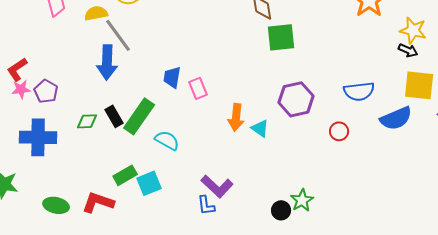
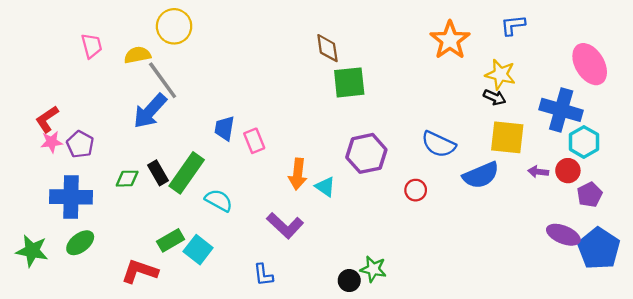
blue arrow: (107, 62) -> (150, 111), turned 40
blue semicircle: (359, 91) -> (439, 144), turned 32
cyan square: (149, 183) -> (198, 250), turned -30
purple L-shape: (217, 186) -> (285, 226), moved
green star: (302, 200) -> (373, 269), turned -30
green ellipse: (56, 205) -> (80, 243), moved, turned -50

